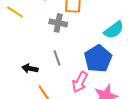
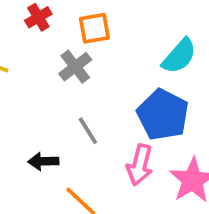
gray cross: (58, 23) -> (75, 67), turned -36

